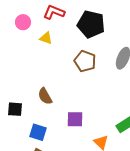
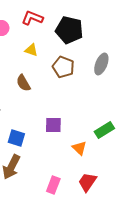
yellow triangle: (46, 38) -> (31, 50), moved
brown semicircle: (45, 96) -> (23, 83), moved

